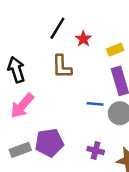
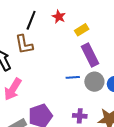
red star: (83, 39) -> (59, 17), moved
brown L-shape: (62, 67) -> (24, 44), moved

